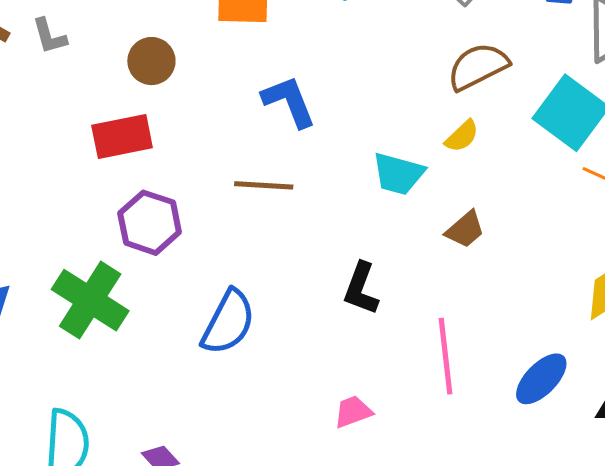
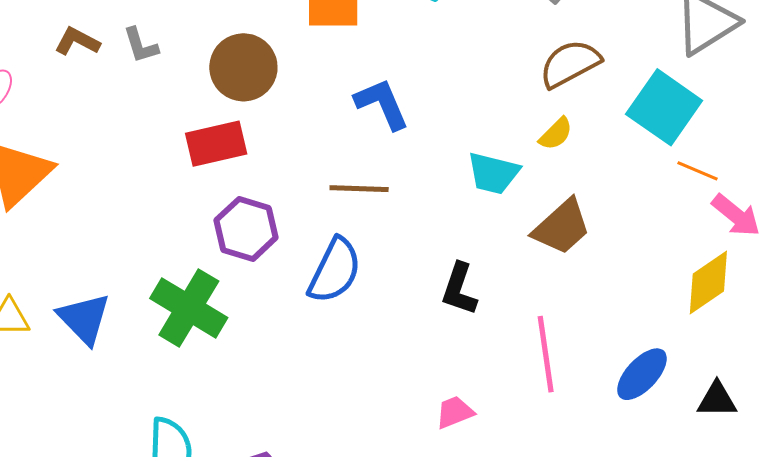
brown circle: (151, 61) -> (243, 67), size x1.4
brown trapezoid: (465, 230) -> (562, 227), size x1.5
blue semicircle: (228, 322) -> (335, 270), moved

